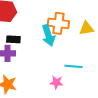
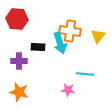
yellow triangle: (86, 28) -> (98, 36), turned -42
black rectangle: (13, 39) -> (38, 47), moved

